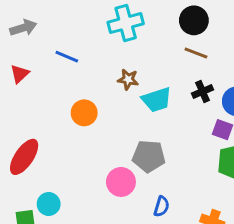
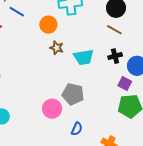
blue line: (67, 57) -> (17, 12), moved
brown star: (128, 79) -> (57, 48), moved
orange circle: (84, 113) -> (48, 25), moved

